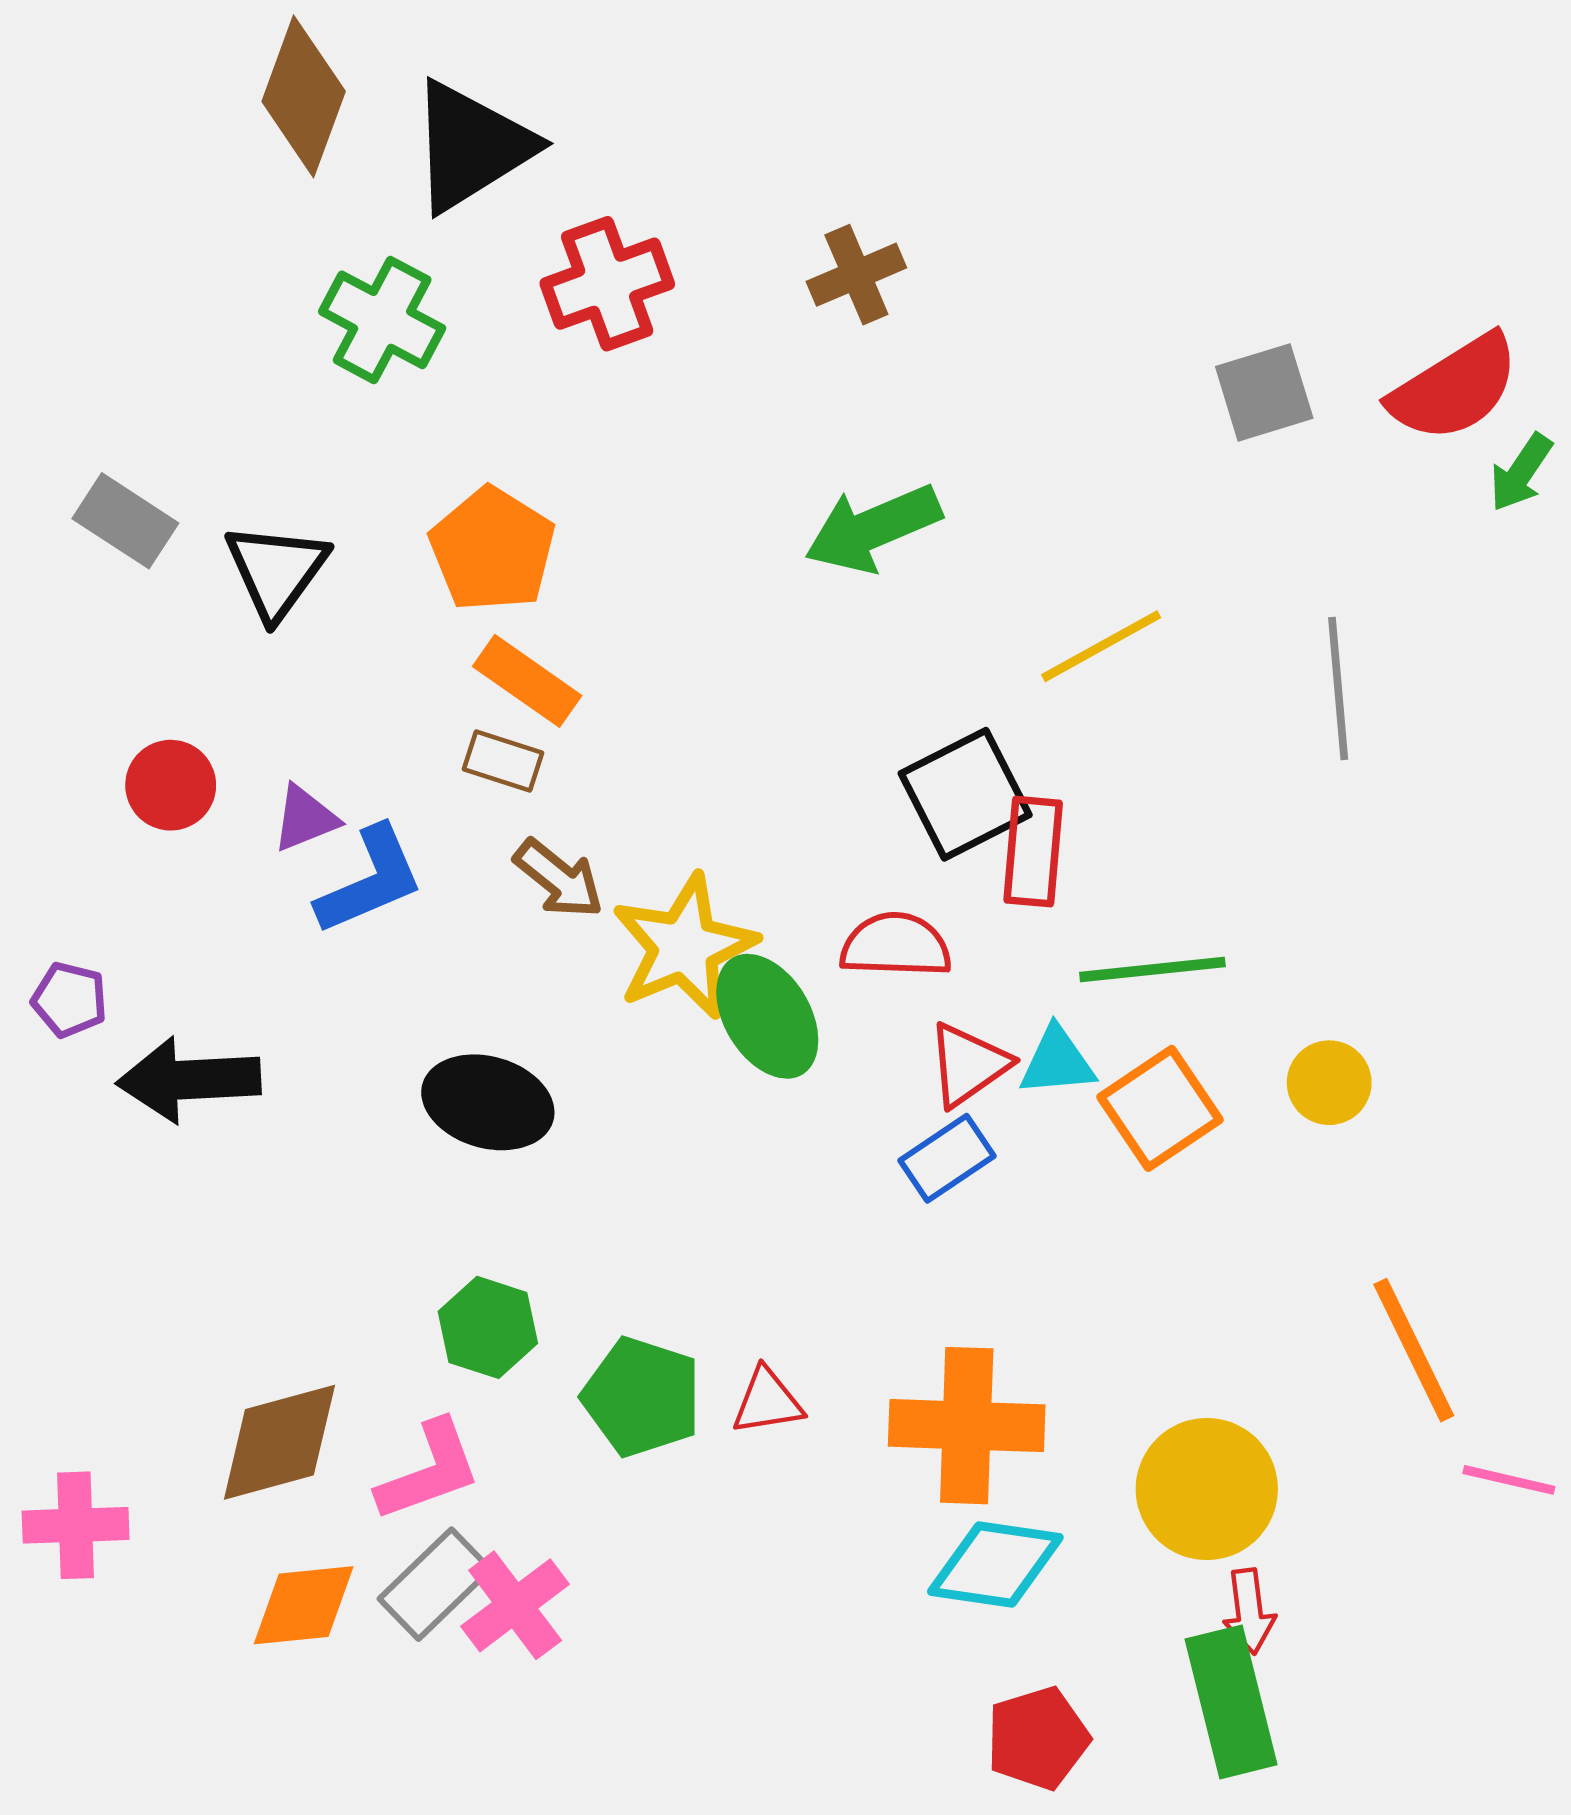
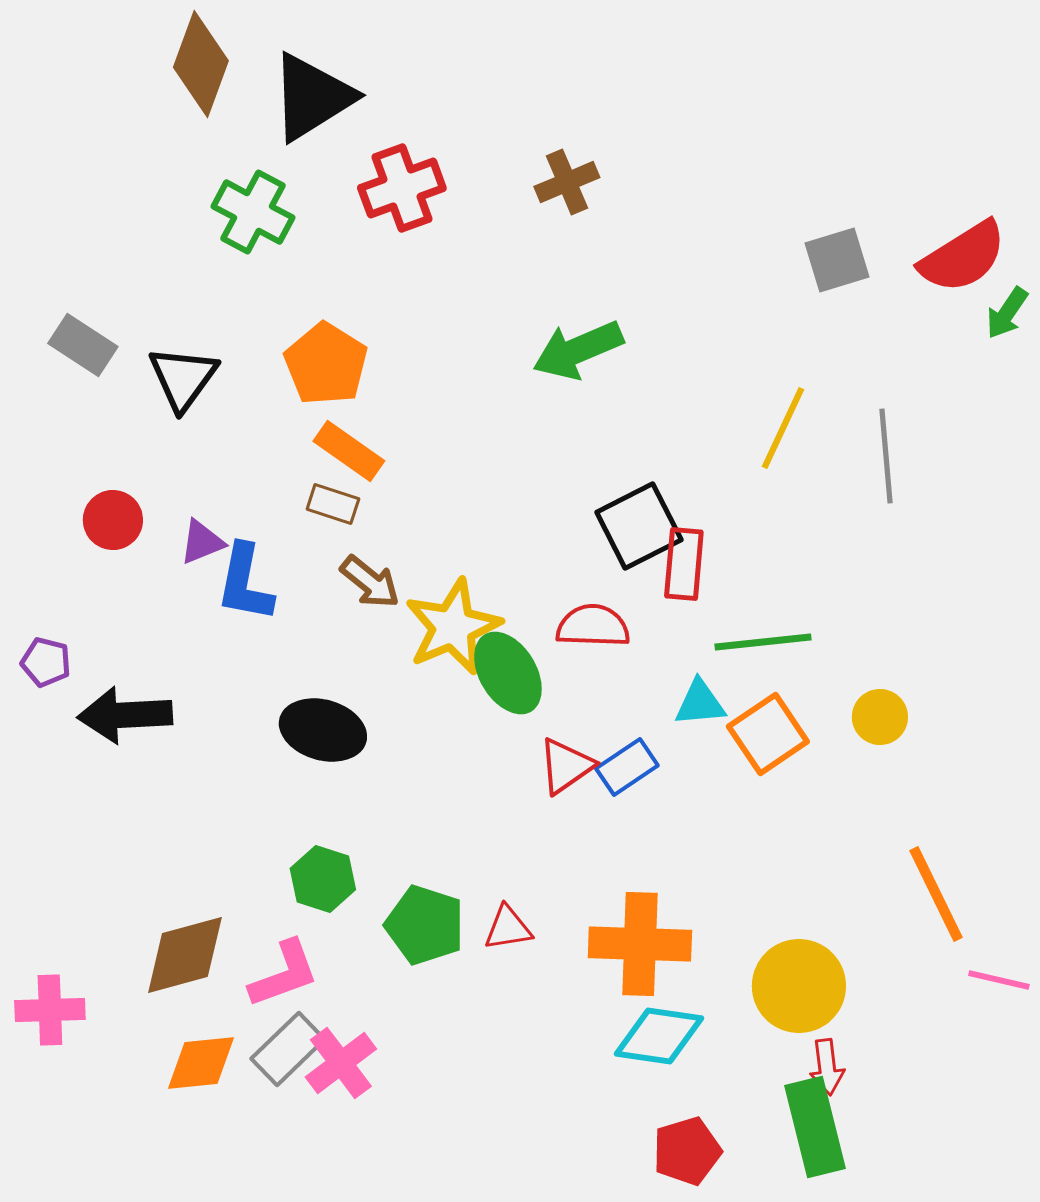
yellow line: (1101, 646) -> (783, 428), moved, turned -36
blue L-shape: (370, 880) -> (245, 583), turned 124
red triangle: (968, 1065) -> (566, 766), moved

